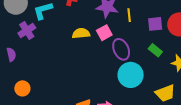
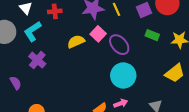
purple cross: (27, 31) -> (37, 60), moved
cyan circle: (131, 75) -> (123, 75), moved

